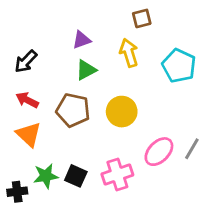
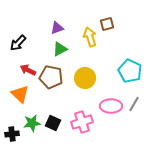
brown square: (142, 18) -> (107, 24), moved
cyan pentagon: (179, 66) -> (130, 71), moved
red arrow: (27, 100) -> (28, 70), moved
pink ellipse: (159, 152) -> (111, 106), turned 45

